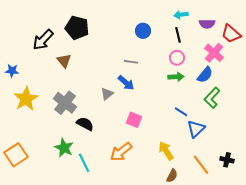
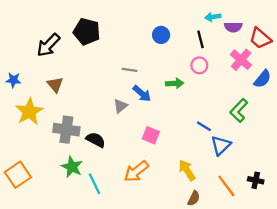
cyan arrow: (181, 15) -> (213, 17), moved
brown triangle: (64, 61) -> (55, 85), moved
gray line: (131, 62) -> (129, 70), moved
blue semicircle: (205, 75) -> (262, 79), moved
green arrow: (176, 77) -> (175, 83), moved
gray cross: (65, 103) -> (66, 130), moved, turned -30

